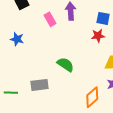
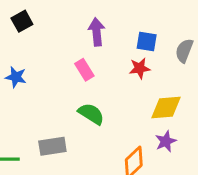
pink rectangle: (50, 19) -> (84, 70), moved

